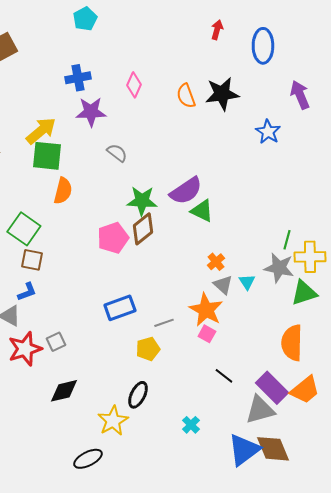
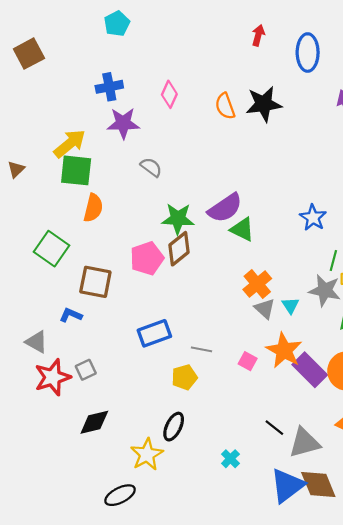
blue star: (268, 132) -> (313, 218), moved
brown square: (32, 260) -> (95, 282), moved, size x1.4
orange cross: (216, 262) -> (257, 284), size x1.5
blue L-shape: (27, 292) -> (71, 315), moved, turned -135
orange star: (206, 310) -> (284, 350), moved
gray line: (164, 323) -> (201, 349), turned 30
black line: (224, 376) -> (274, 428), moved
purple rectangle: (272, 388) -> (310, 370), moved

